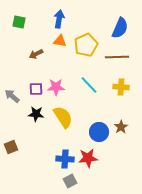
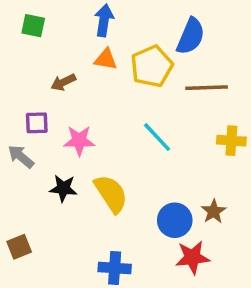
blue semicircle: (120, 28) -> (191, 36), moved
pink star: (56, 87) -> (79, 141), moved
yellow cross: (121, 87) -> (231, 141), moved
purple square: (36, 89) -> (37, 123), moved
red star: (88, 158) -> (192, 257), moved

